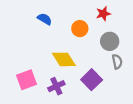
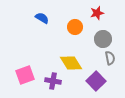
yellow diamond: (64, 59) -> (71, 63), moved
purple square: (92, 80) -> (96, 81), moved
purple cross: (56, 86) -> (53, 81), turned 35

